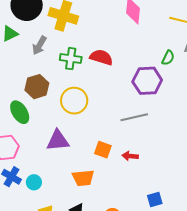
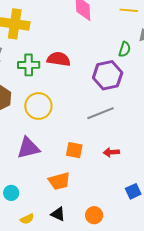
red arrow: (130, 156) -> (111, 152), moved

